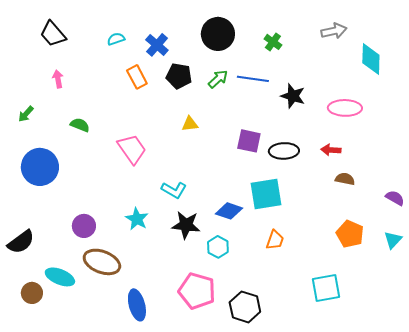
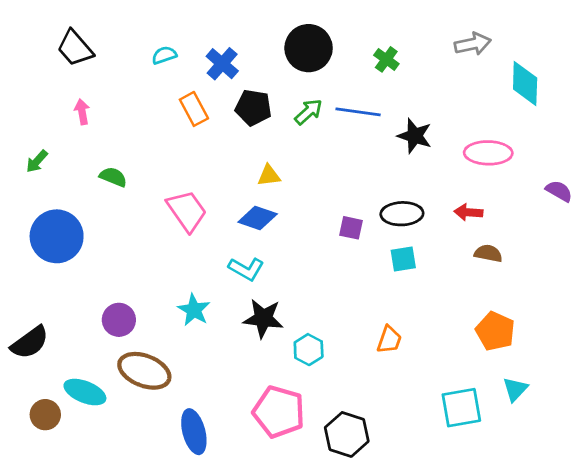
purple square: (249, 141) -> (351, 228), moved, size x0.7
cyan square: (266, 194) -> (403, 259), moved, size x0.6
purple semicircle: (395, 198) -> (559, 191), moved
blue diamond: (229, 211) -> (258, 218), moved
cyan triangle: (393, 240) -> (515, 389), moved

